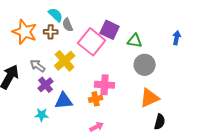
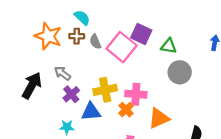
gray semicircle: (68, 25) -> (95, 42), moved
yellow cross: (65, 61) -> (105, 90), moved, turned 30
orange triangle: (150, 98) -> (159, 118), moved
orange cross: (96, 99) -> (126, 110), turned -32

